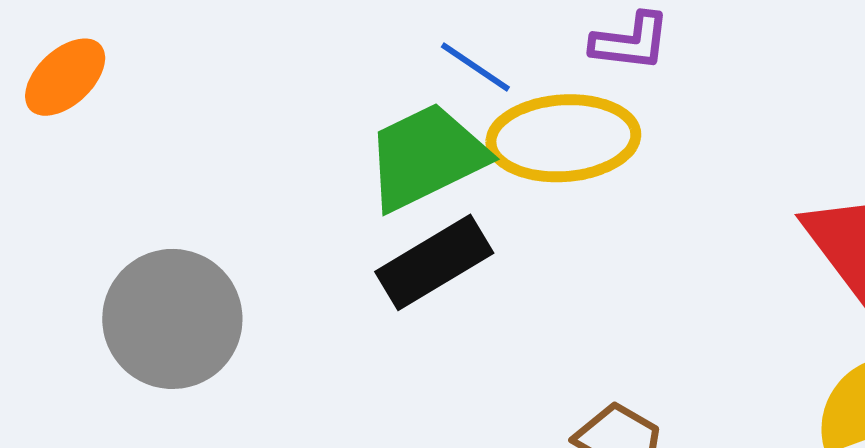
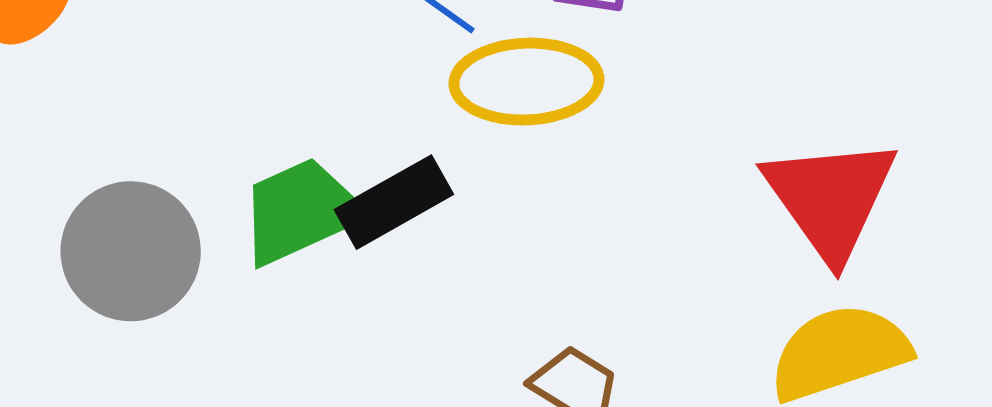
green trapezoid: (426, 157) -> (301, 211), moved

